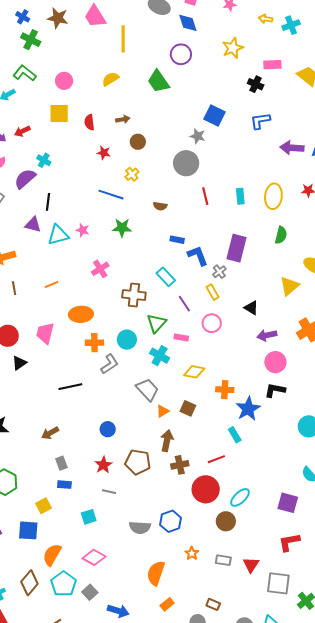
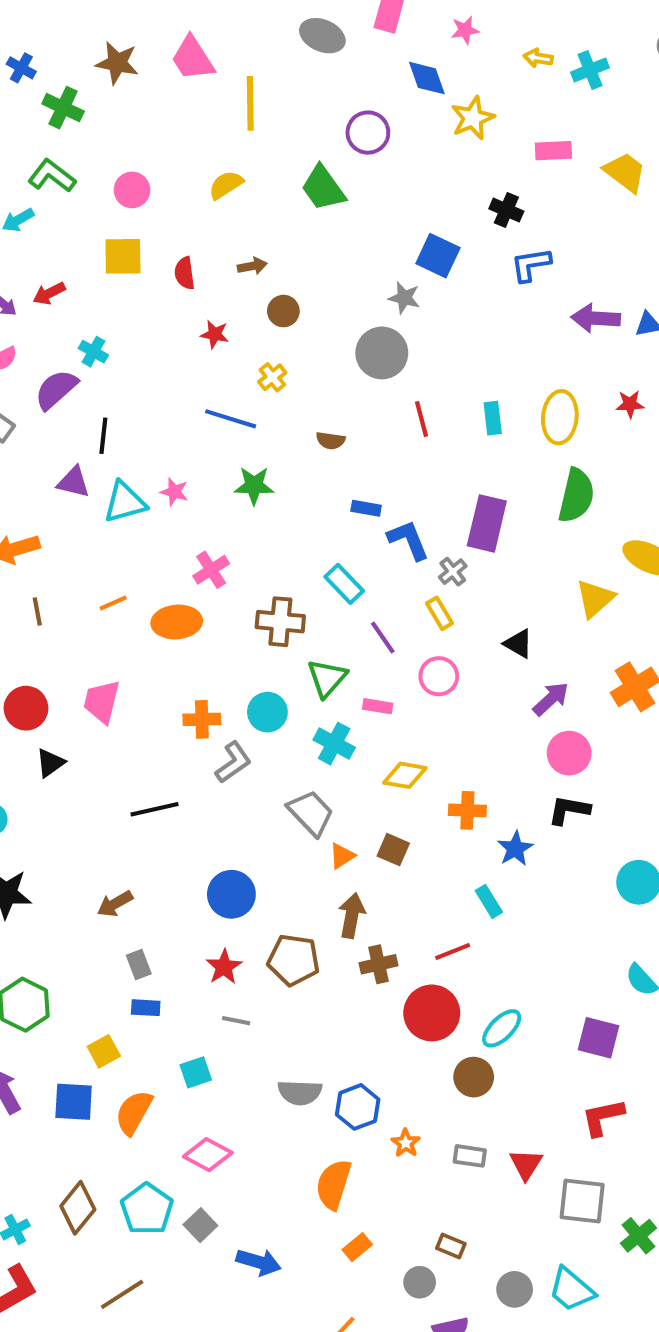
blue cross: (23, 17) -> (21, 68), moved
blue diamond: (188, 23) -> (427, 78), moved
black cross: (256, 84) -> (506, 210), moved
green semicircle: (281, 235) -> (576, 496), size x1.5
orange ellipse: (81, 314) -> (177, 622), moved
purple arrow: (267, 335) -> (551, 699), turned 150
blue star: (248, 409) -> (515, 849), size x0.7
blue circle: (108, 429) -> (231, 894), size x1.5
blue hexagon: (171, 521) -> (358, 1107), moved
orange semicircle: (52, 555) -> (134, 1112), moved

